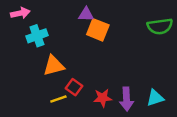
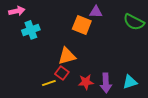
purple triangle: (86, 14) -> (96, 12), moved
green semicircle: (160, 26) -> (134, 22), turned 35
orange triangle: (54, 66) -> (67, 56), moved

